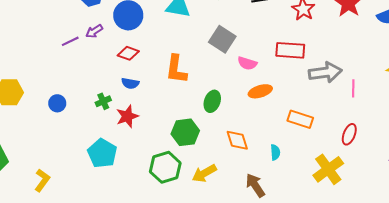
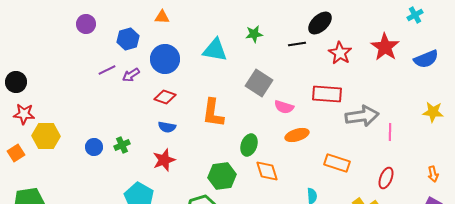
purple line: (70, 41) -> (107, 70), moved
green cross: (103, 101) -> (122, 145), moved
orange diamond: (237, 140) -> (267, 171), moved

